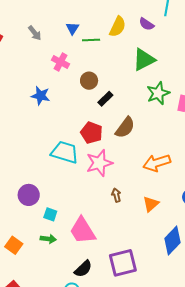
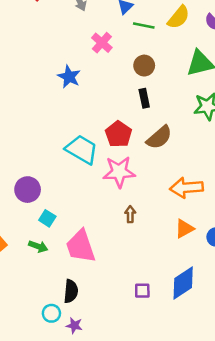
brown circle: (89, 81) -> (144, 66), moved
black rectangle: (105, 99) -> (144, 98), turned -70
orange triangle: (151, 204) -> (184, 229), moved
purple square: (123, 263) -> (142, 291), moved, size x0.5
black semicircle: (83, 269) -> (71, 291), turned -54

